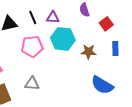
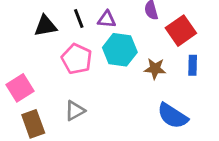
red square: (106, 24) -> (181, 31), size x1.5
pink pentagon: (32, 46) -> (77, 59), turned 30
gray triangle: (32, 84) -> (75, 111), turned -35

